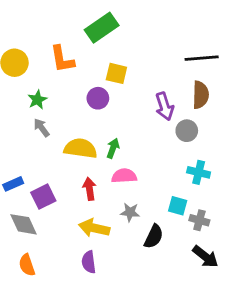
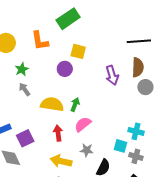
gray circle: (187, 131) -> (145, 87), moved
cyan cross: (199, 172) -> (136, 131), moved
pink semicircle: (124, 176) -> (83, 124), turned -36

